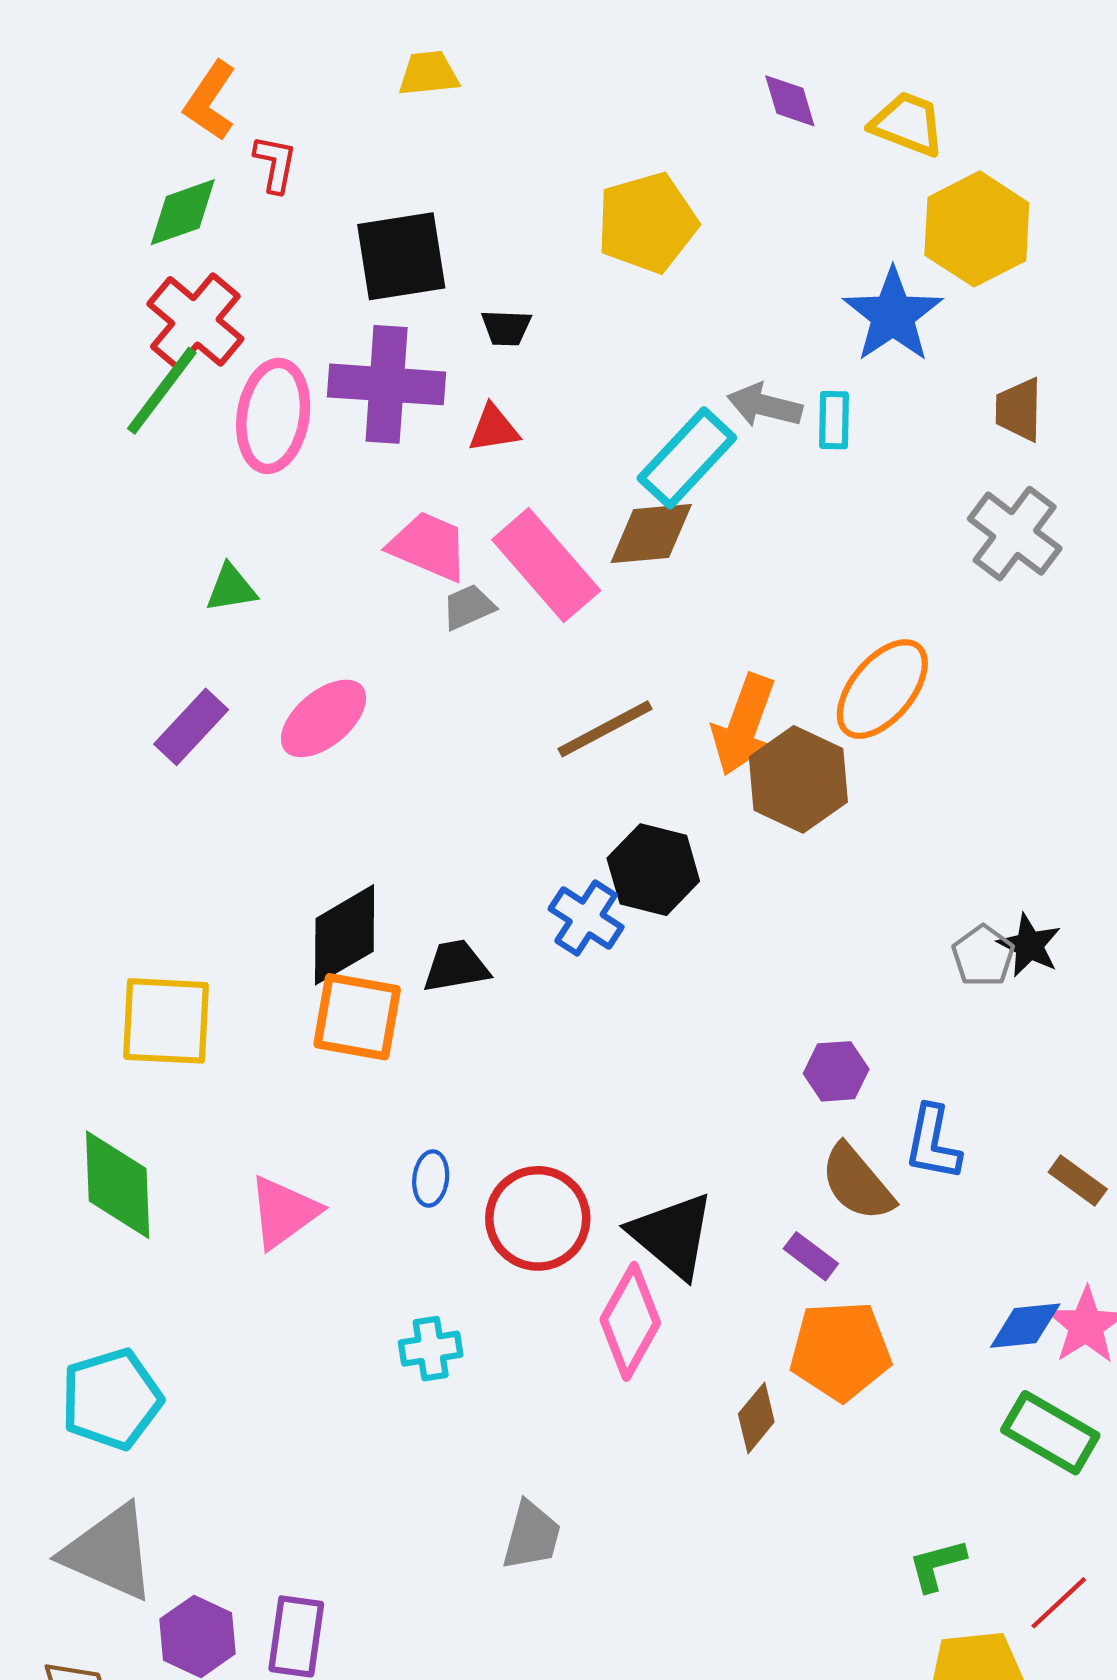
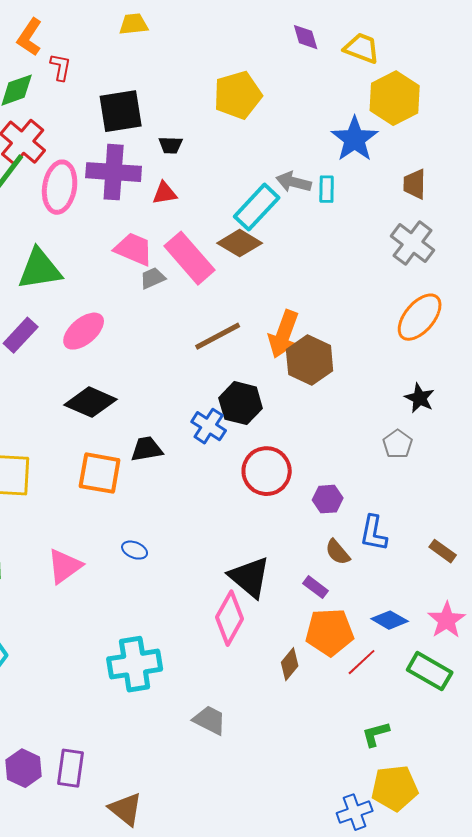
brown diamond: (651, 534) -> (240, 243), turned 36
green triangle: (231, 588) -> (40, 269), size x1.8
orange ellipse: (882, 689) -> (420, 317), moved
black diamond: (345, 935) -> (91, 402), moved, turned 54
black star: (1029, 945) -> (420, 398), moved
blue ellipse: (431, 1178) -> (135, 550), turned -75
brown semicircle: (857, 1183) -> (338, 552), size x0.7
red circle: (538, 1218) -> (267, 471), moved
blue diamond: (1025, 1326) -> (390, 620), moved, turned 36
cyan cross: (431, 1349) -> (135, 664), moved, size x1.8
gray trapezoid: (531, 1536) -> (210, 720), moved, turned -78
red line: (1059, 1603) -> (362, 662), moved

